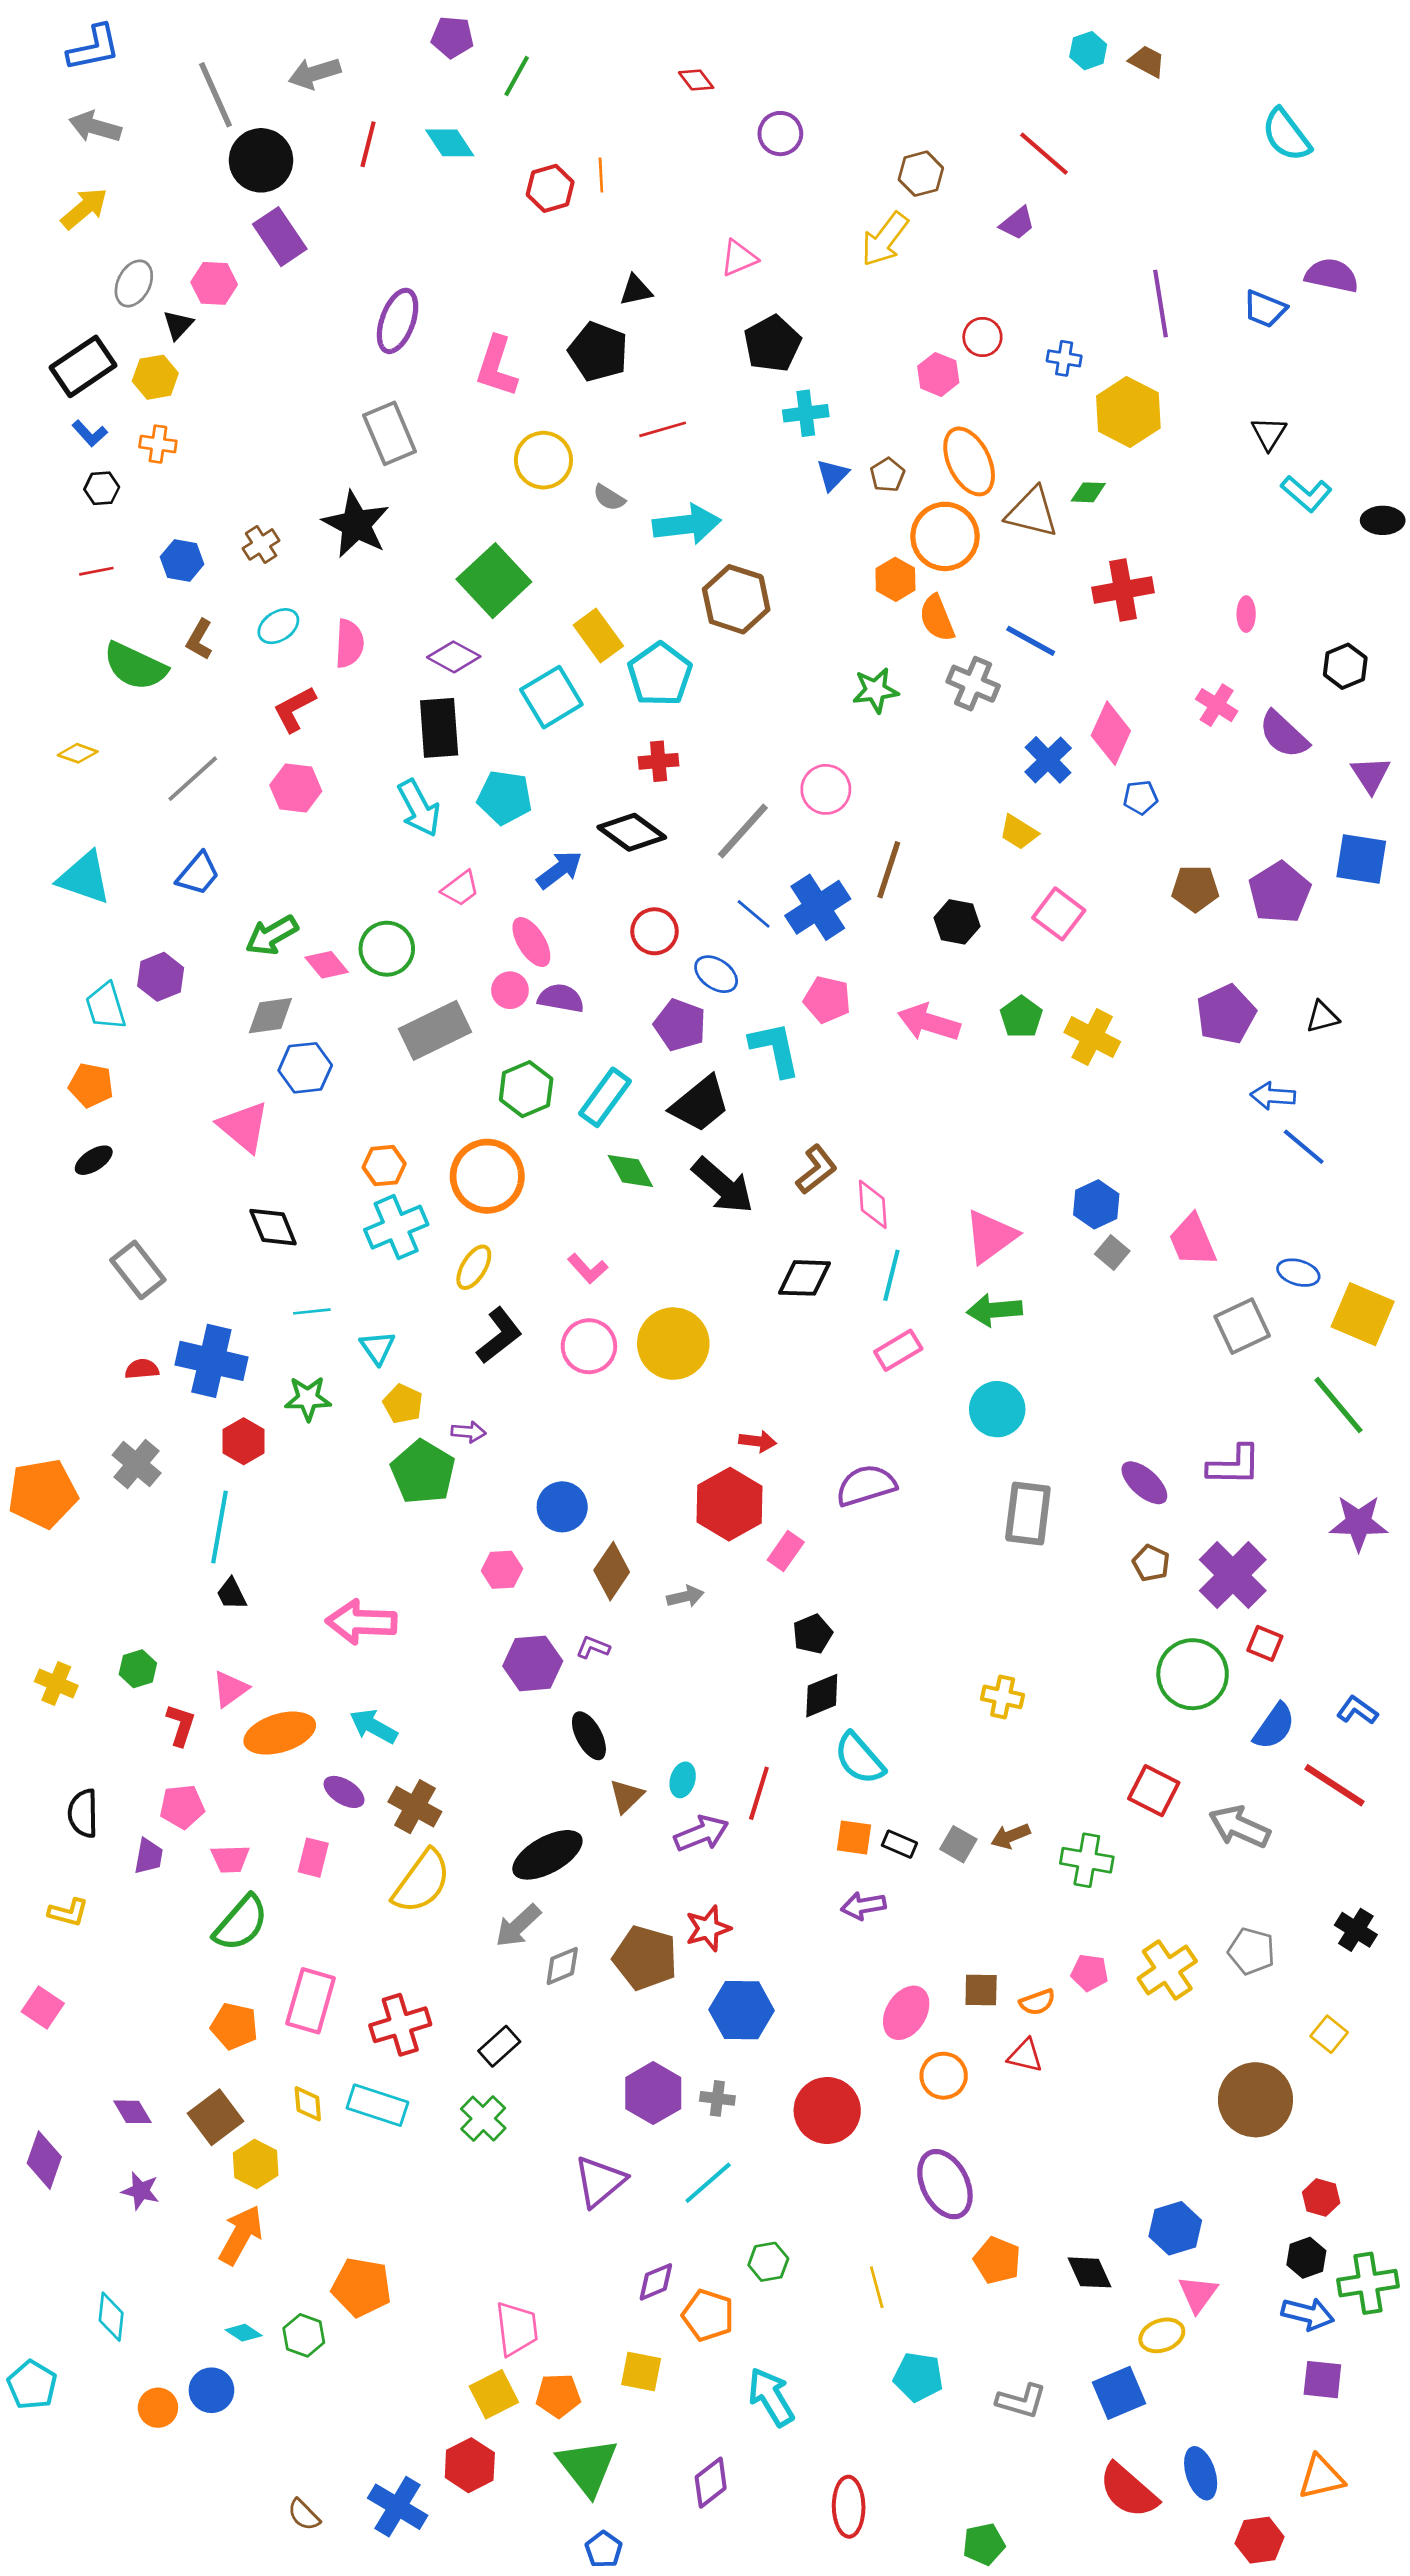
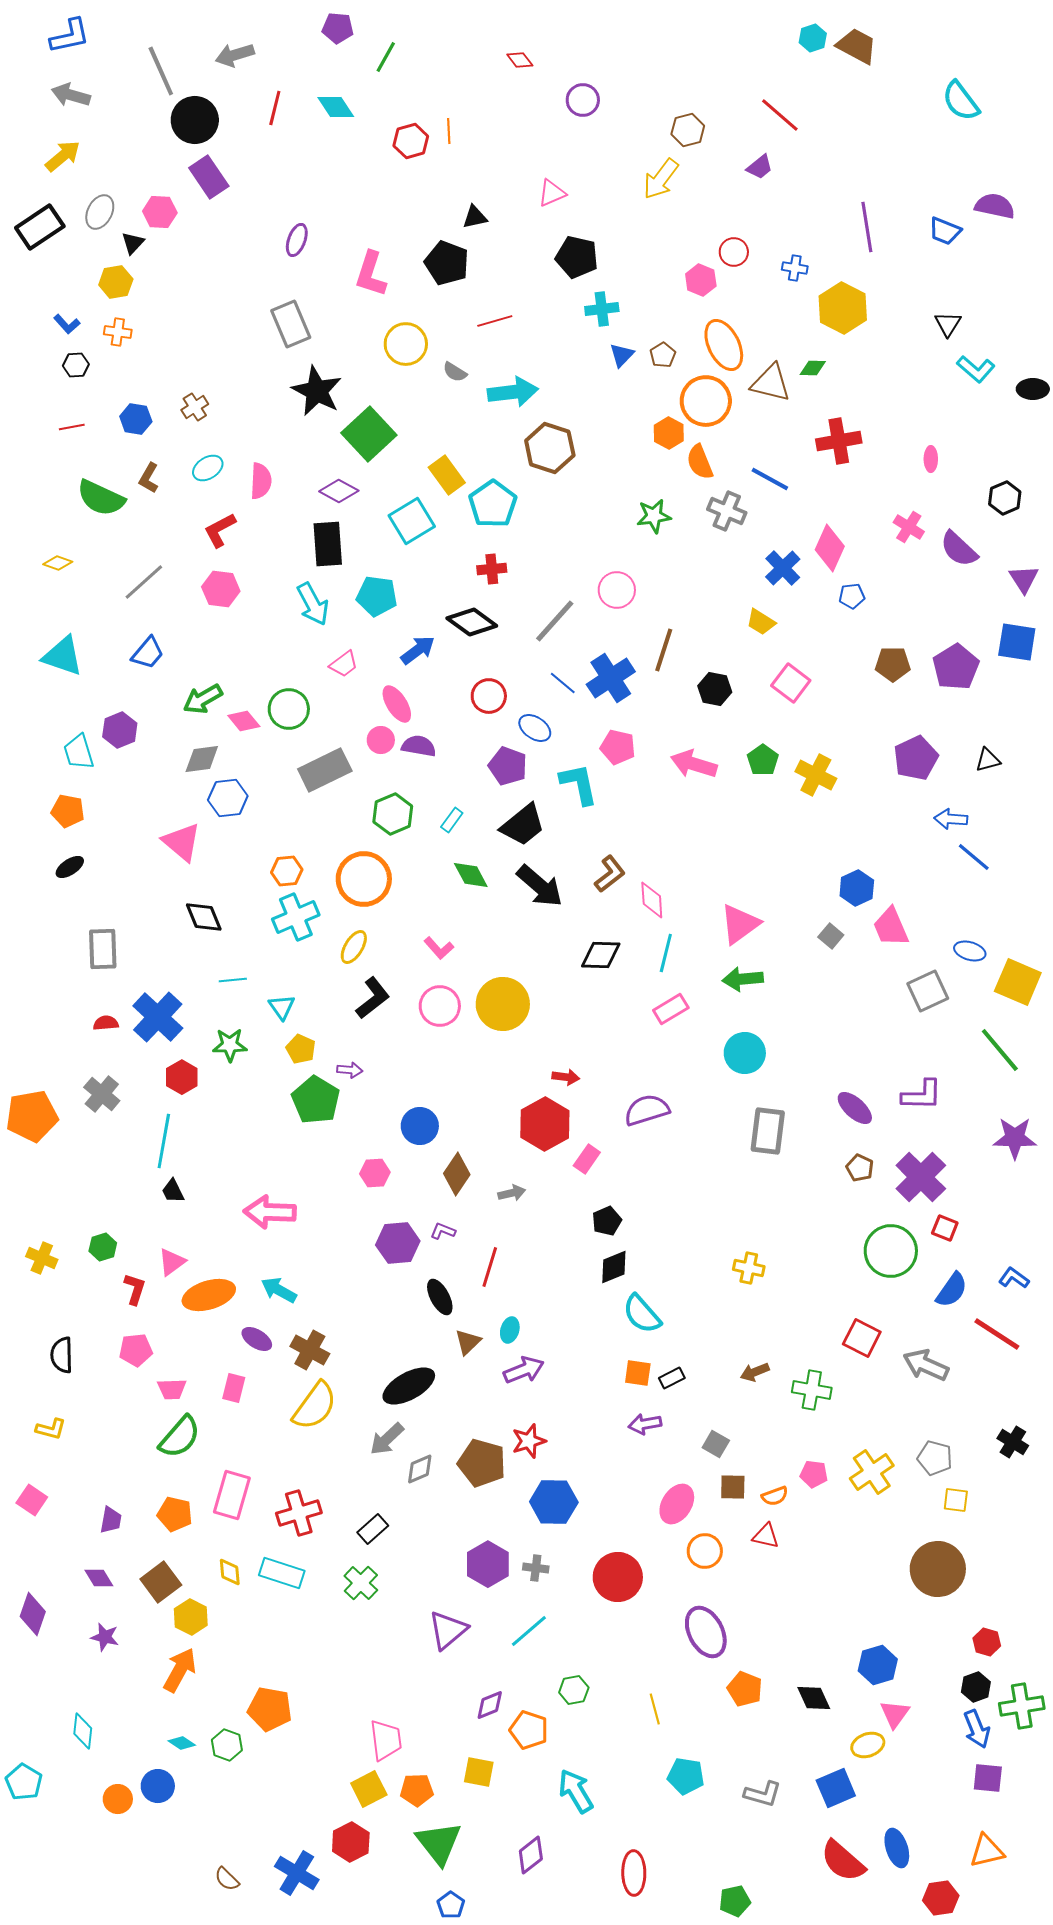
brown trapezoid: (1147, 61) -> (857, 46), size x1.5
purple ellipse: (398, 321) -> (297, 240), size x0.7
black pentagon: (772, 344) -> (577, 257), turned -30
black rectangle: (83, 366) -> (40, 227), moved
black star: (356, 524) -> (317, 391), moved
cyan rectangle: (605, 1097) -> (452, 820), size x0.6
blue hexagon: (1096, 1204) -> (857, 888), moved
gray rectangle: (138, 1270) -> (103, 949), turned 36
blue cross: (211, 1361) -> (158, 1017), turned 30
red line: (759, 1793) -> (490, 1267), moved
black rectangle: (899, 1844) -> (672, 1378), turned -50
gray square: (958, 1844) -> (716, 1444), moved
purple trapezoid: (149, 1856) -> (111, 1520), moved
yellow square: (1329, 2034) -> (956, 1500), moved, turned -32
blue arrow: (1308, 2314) -> (977, 1729), turned 54

